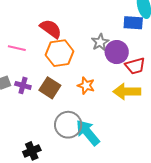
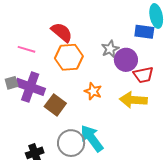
purple cross: (23, 85) -> (30, 87), size x1.8
brown square: (50, 88) -> (55, 105), moved
gray circle: (68, 125) -> (71, 143), moved

